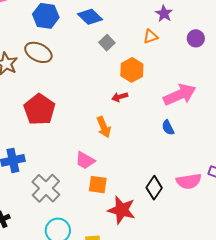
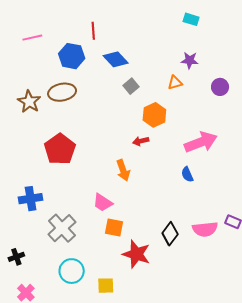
purple star: (164, 14) -> (190, 60), turned -30
brown ellipse: (38, 52) -> (62, 92), turned -40

